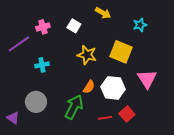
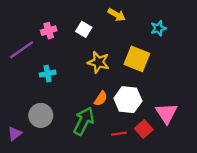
pink triangle: (147, 79) -> (166, 113), moved
purple triangle: (13, 118) -> (15, 134), turned 48

